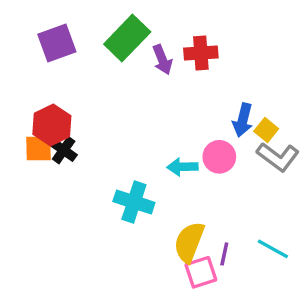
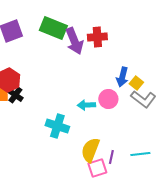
green rectangle: (127, 38) -> (53, 28), turned 68
purple arrow: (162, 60) -> (74, 41), size x1.5
cyan line: (273, 249) -> (140, 154), turned -36

